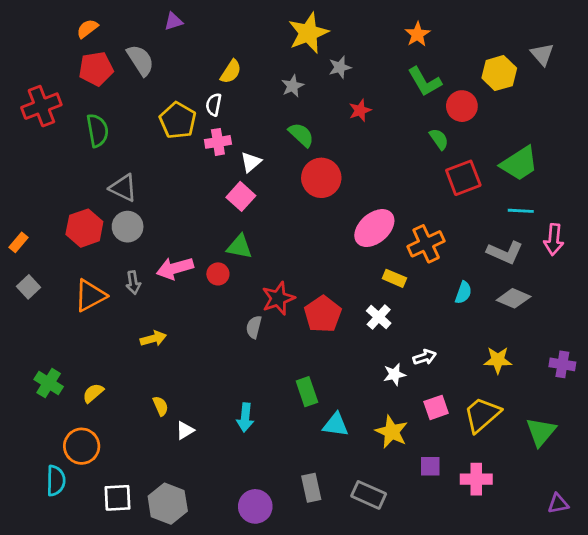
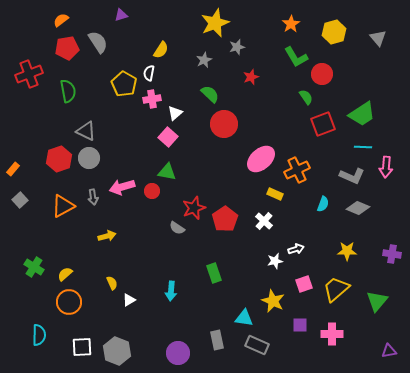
yellow hexagon: (499, 73) -> (334, 32), moved
gray semicircle: (254, 327) -> (177, 228), turned -70
cyan triangle: (336, 425) -> (244, 318), moved
orange circle: (82, 446) -> (69, 302), moved

